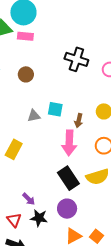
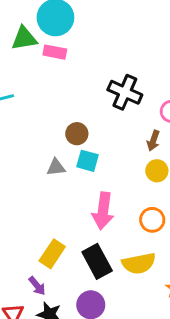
brown circle: (26, 74) -> (77, 134), moved
brown arrow: (79, 121) -> (153, 141), moved
yellow rectangle: (14, 149) -> (52, 254), moved

